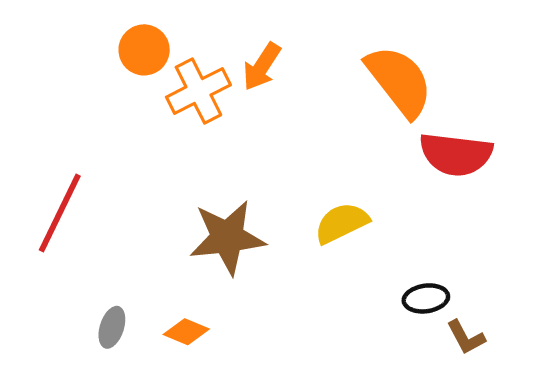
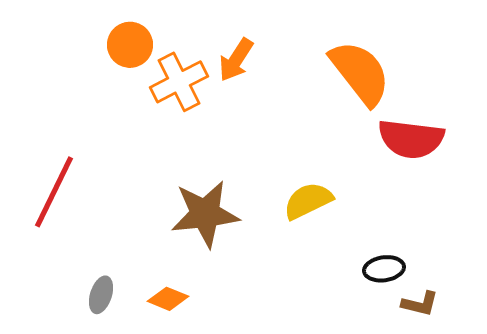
brown L-shape: (466, 337) -> (420, 304), turned -48

